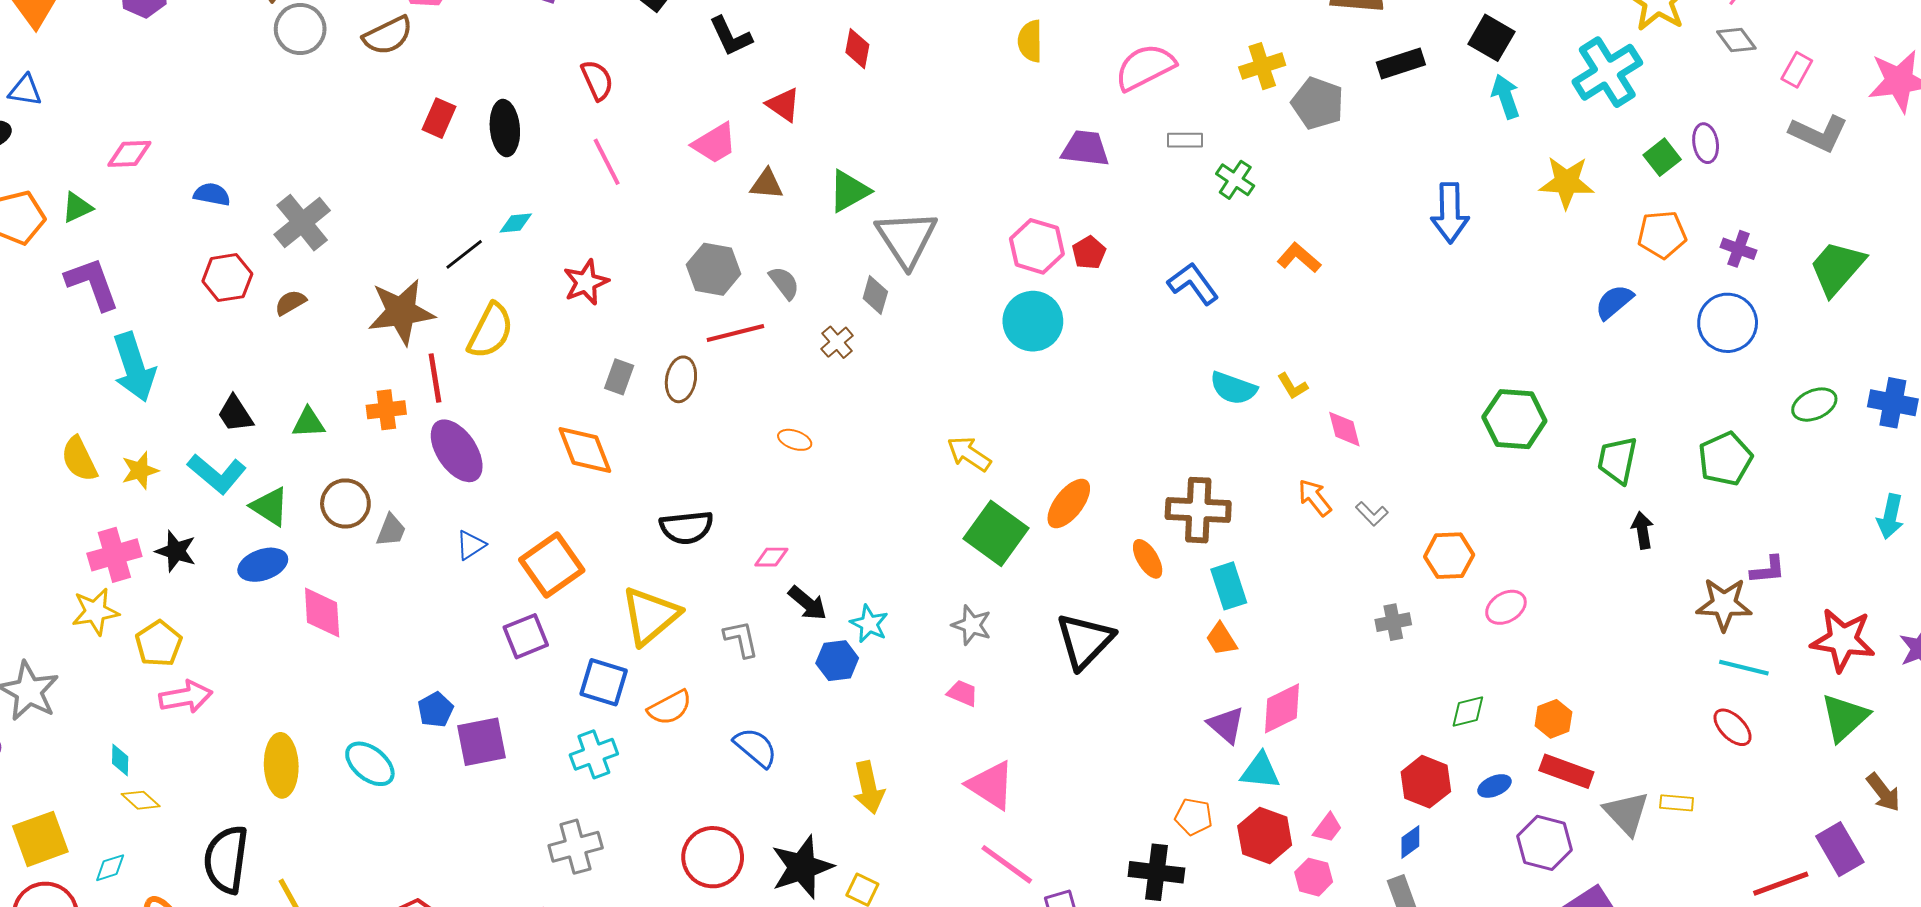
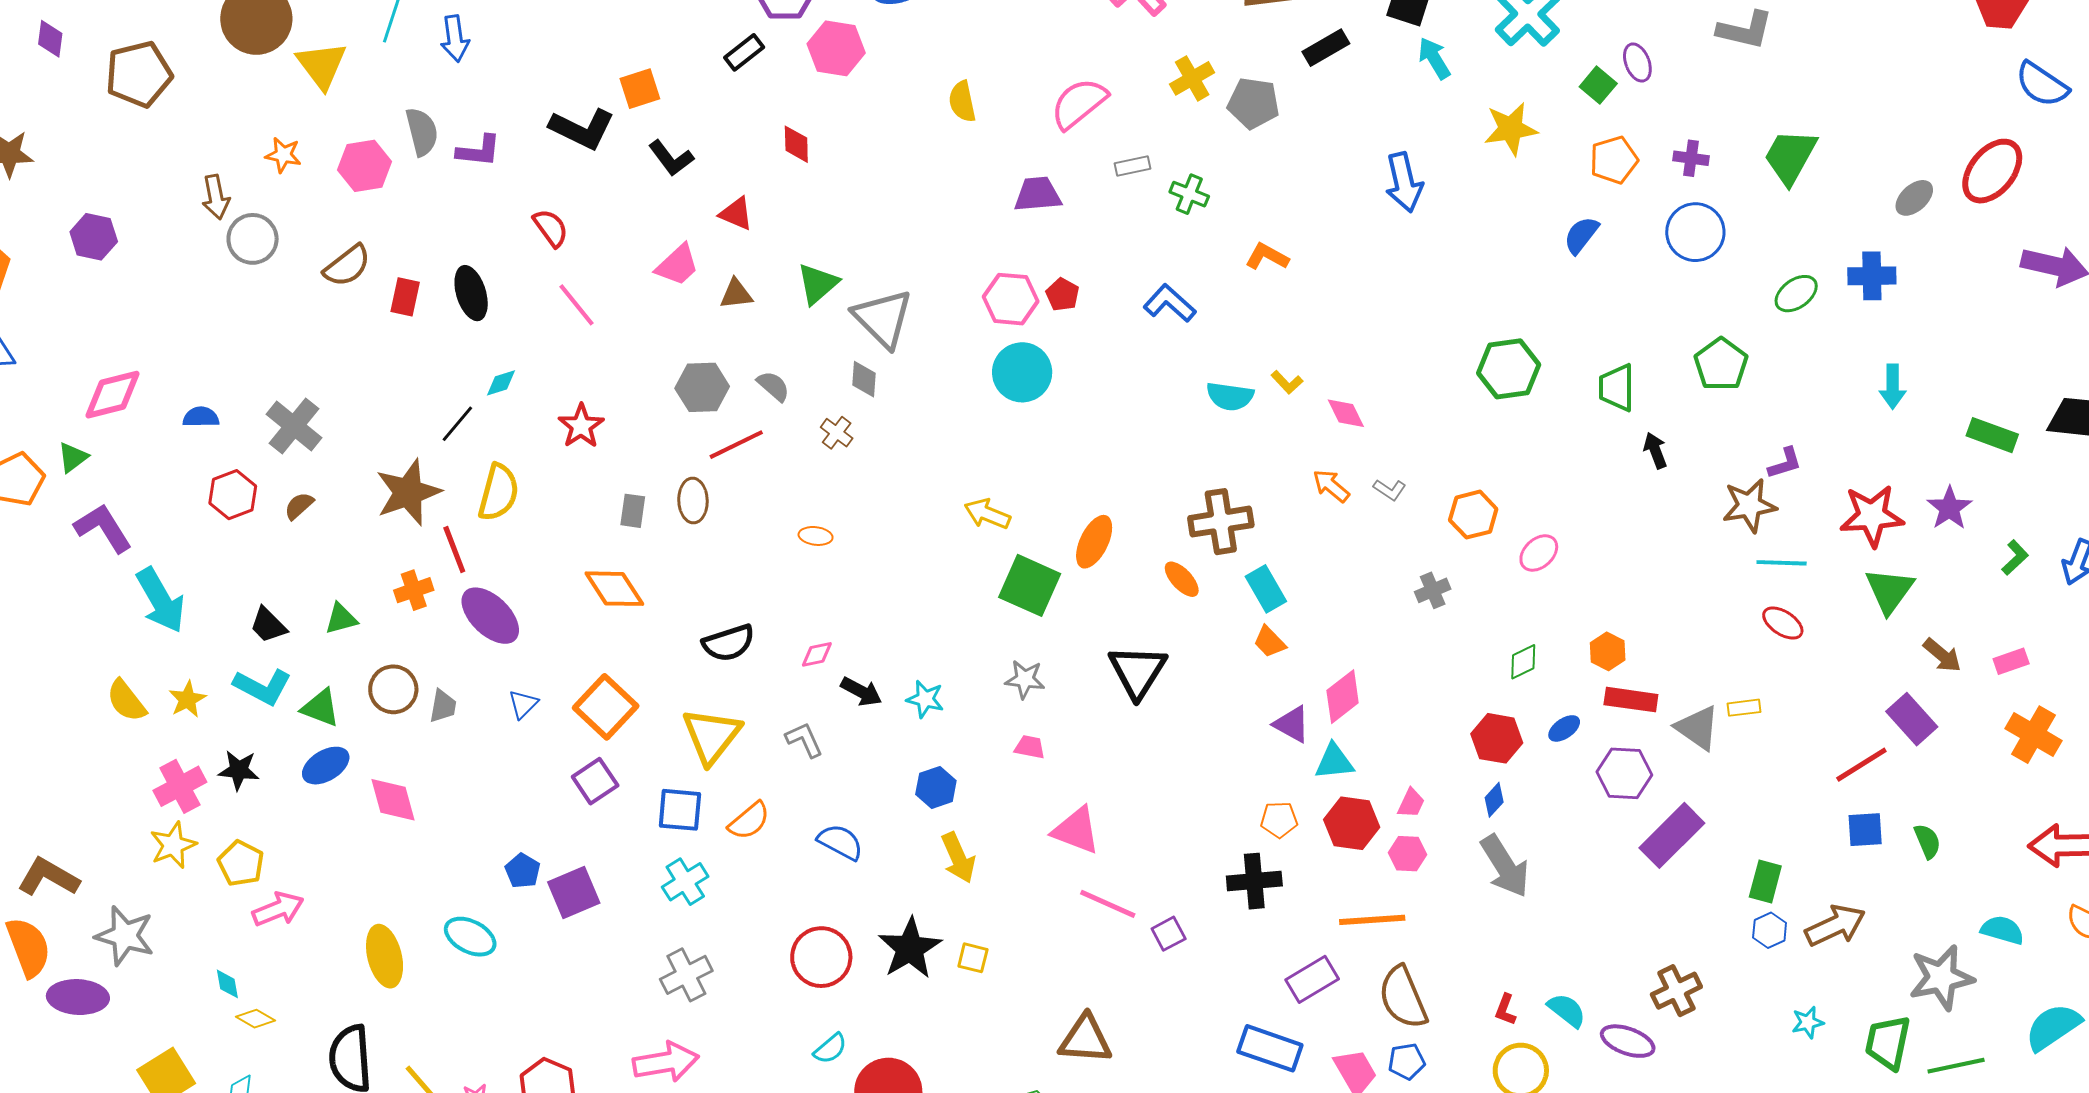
brown semicircle: (388, 36) -> (347, 266), moved
pink diamond: (129, 154) -> (113, 395), size x1.4
blue hexagon: (837, 661) -> (936, 787), moved

